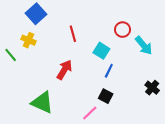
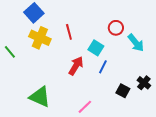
yellow cross: (29, 40) -> (40, 38), moved, size x1.5
red arrow: (64, 70) -> (76, 66), moved
black square: (106, 96) -> (123, 91), moved

